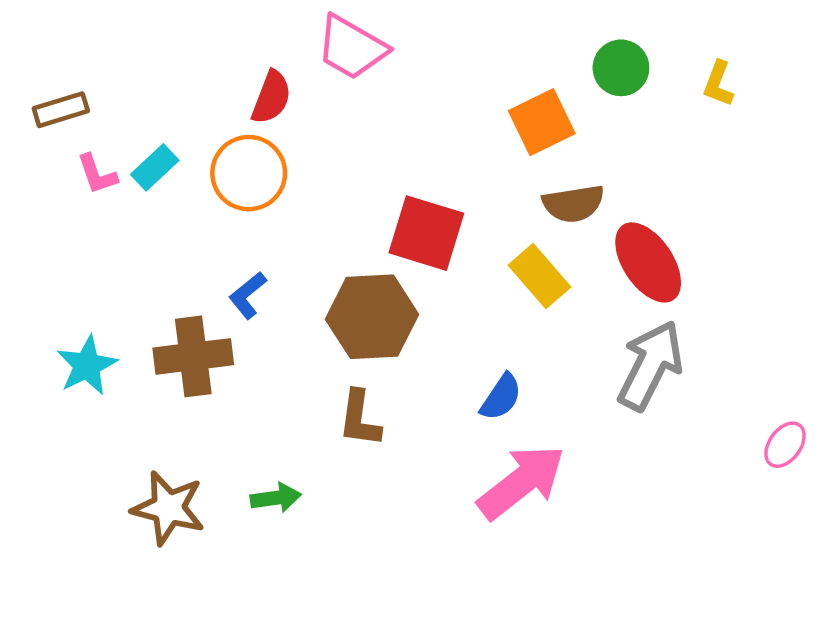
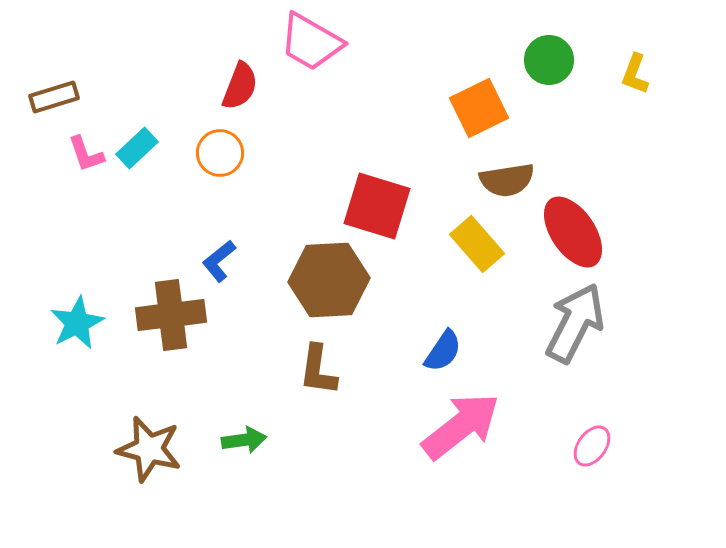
orange circle: (249, 173) -> (220, 153), size x0.7
pink ellipse: (785, 445) -> (592, 446), moved

